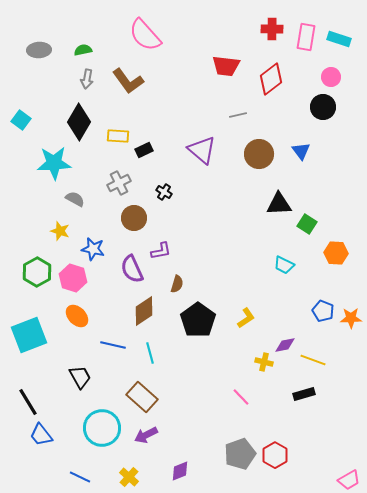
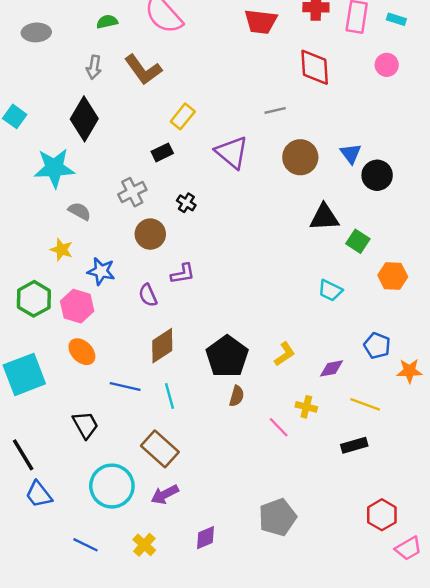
cyan rectangle: (339, 39) -> (396, 19), size x0.7
green semicircle: (83, 50) -> (107, 22), moved
red trapezoid: (226, 66) -> (261, 22), moved
red diamond: (271, 79) -> (315, 67), turned -56
black circle: (323, 107) -> (377, 175), moved
yellow rectangle: (118, 136) -> (183, 116), moved, turned -55
purple semicircle: (132, 269) -> (148, 295), size x0.7
brown semicircle: (177, 284) -> (237, 396), moved
orange star: (351, 318) -> (409, 371), moved
purple diamond: (285, 345) -> (331, 368), moved
pink line: (241, 397) -> (279, 427), moved
red hexagon: (275, 455) -> (382, 515), moved

